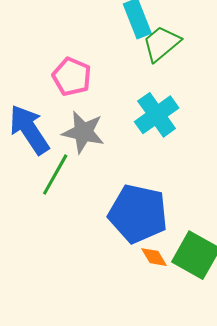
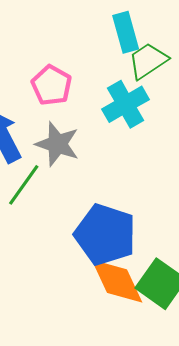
cyan cross: (157, 115) -> (126, 104), moved
orange diamond: (154, 257) -> (117, 281), size x2.0

